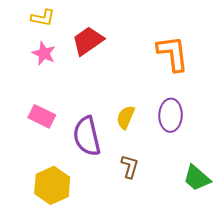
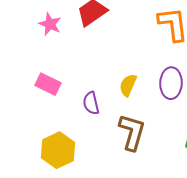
purple semicircle: (87, 136) -> (91, 103), size x0.6
brown L-shape: (130, 167) -> (132, 132), size x1.6

